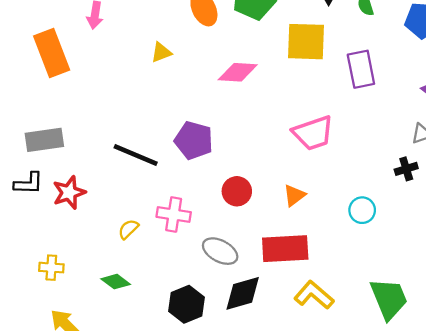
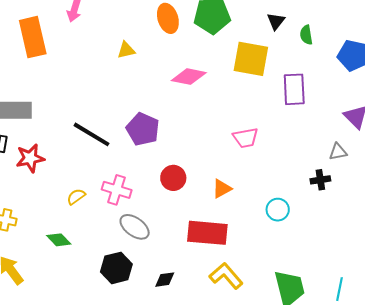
pink trapezoid: (313, 133) -> (246, 138), size x0.7
gray ellipse: (220, 251) -> (135, 227), moved
black diamond: (243, 293) -> (165, 280), moved, size x0.6

